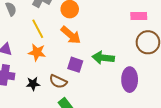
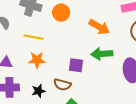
yellow line: (38, 29) -> (34, 37), turned -42
orange arrow: (71, 35) -> (99, 27), moved

